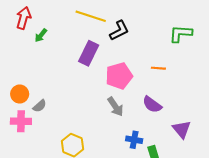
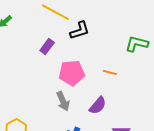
purple rectangle: (89, 53) -> (47, 46), size x0.7
purple semicircle: (152, 105) -> (98, 105), turned -96

